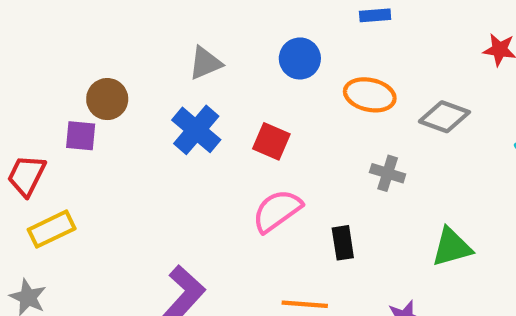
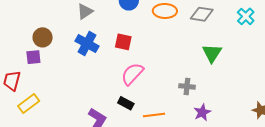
gray cross: (388, 173) -> (187, 86), moved
black rectangle: (343, 243) -> (126, 103), moved, turned -42
green triangle: (452, 247) -> (212, 53), moved, turned -30

